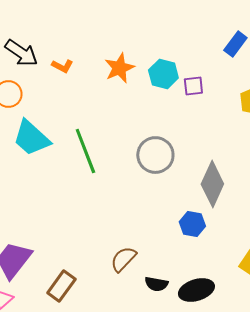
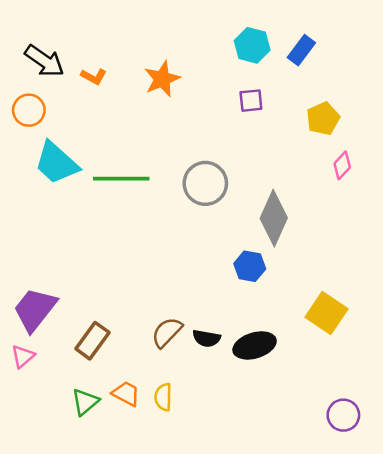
cyan hexagon: (163, 74) -> (252, 45), moved
green line: (85, 151) -> (121, 179), turned -69
brown semicircle: (123, 259) -> (167, 332), moved

